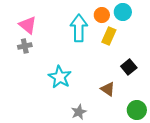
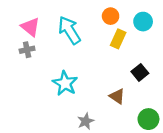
cyan circle: (123, 12) -> (143, 22), moved
cyan arrow: (79, 28) -> (69, 30), moved, turned -32

